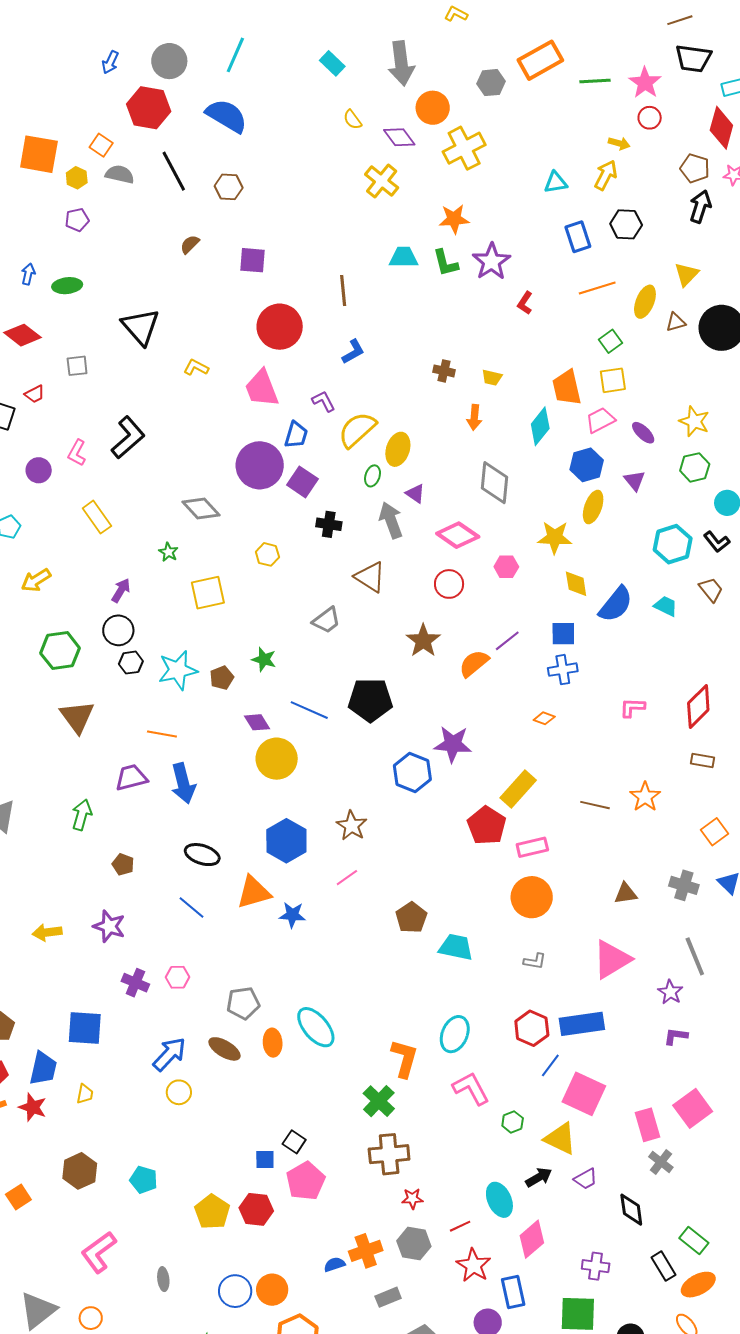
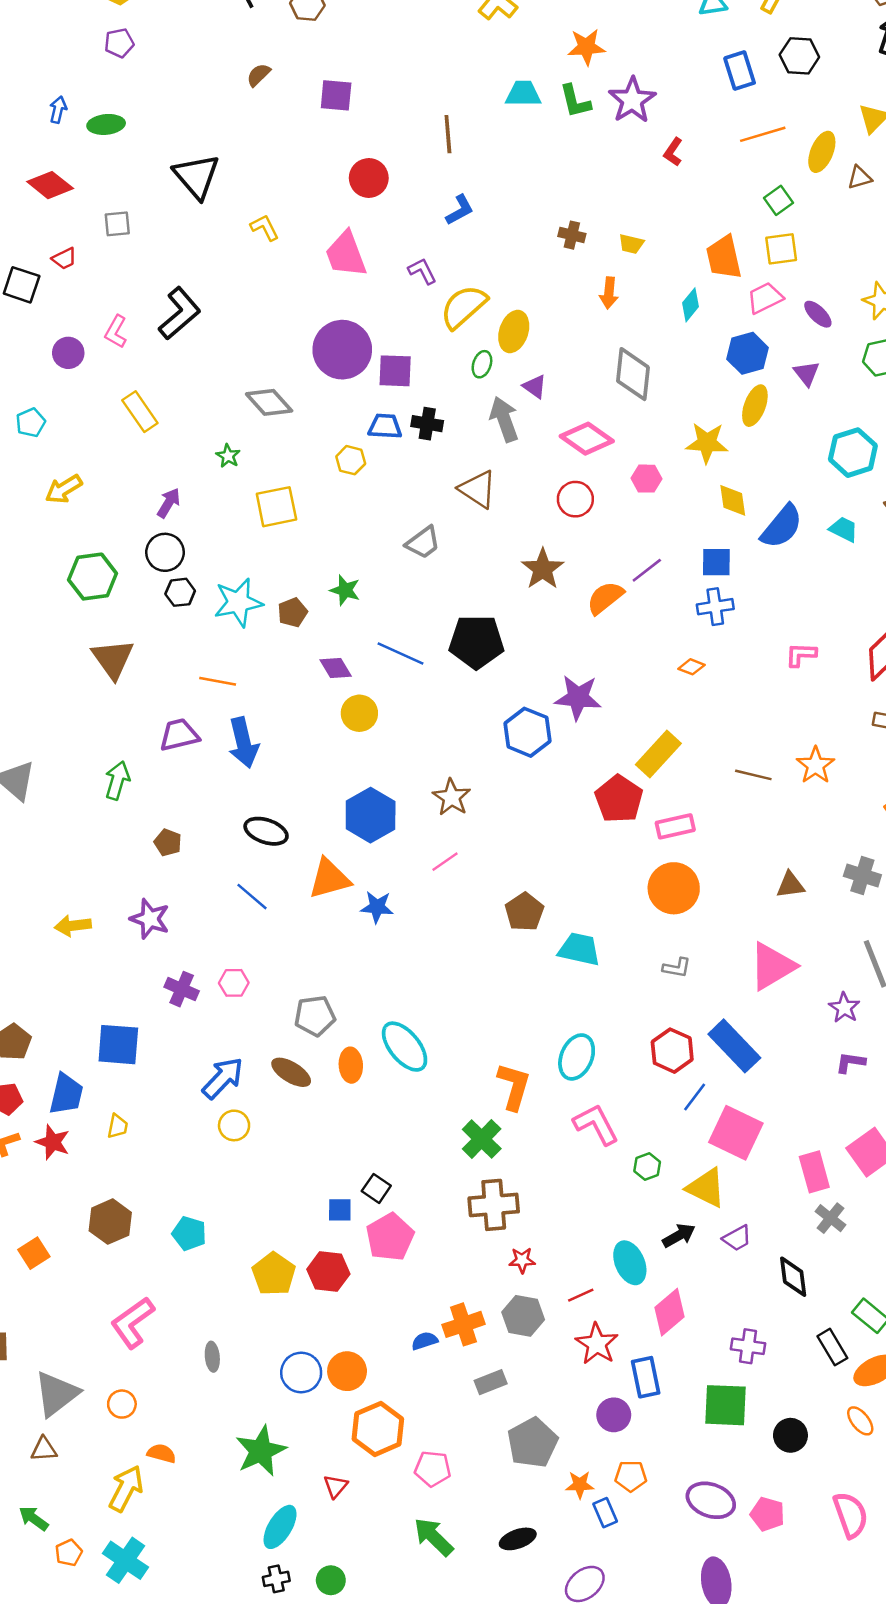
red circle: (280, 327) -> (369, 178), size x0.7
yellow L-shape: (196, 367) -> (265, 228), turned 35
cyan diamond: (540, 426) -> (690, 305), size x0.7
blue trapezoid: (296, 435) -> (385, 426), moved, turned -104
purple square: (302, 482) -> (395, 371), turned -32
yellow circle: (277, 759) -> (359, 713), size x0.7
blue rectangle: (582, 1024) -> (734, 1046), turned 54

